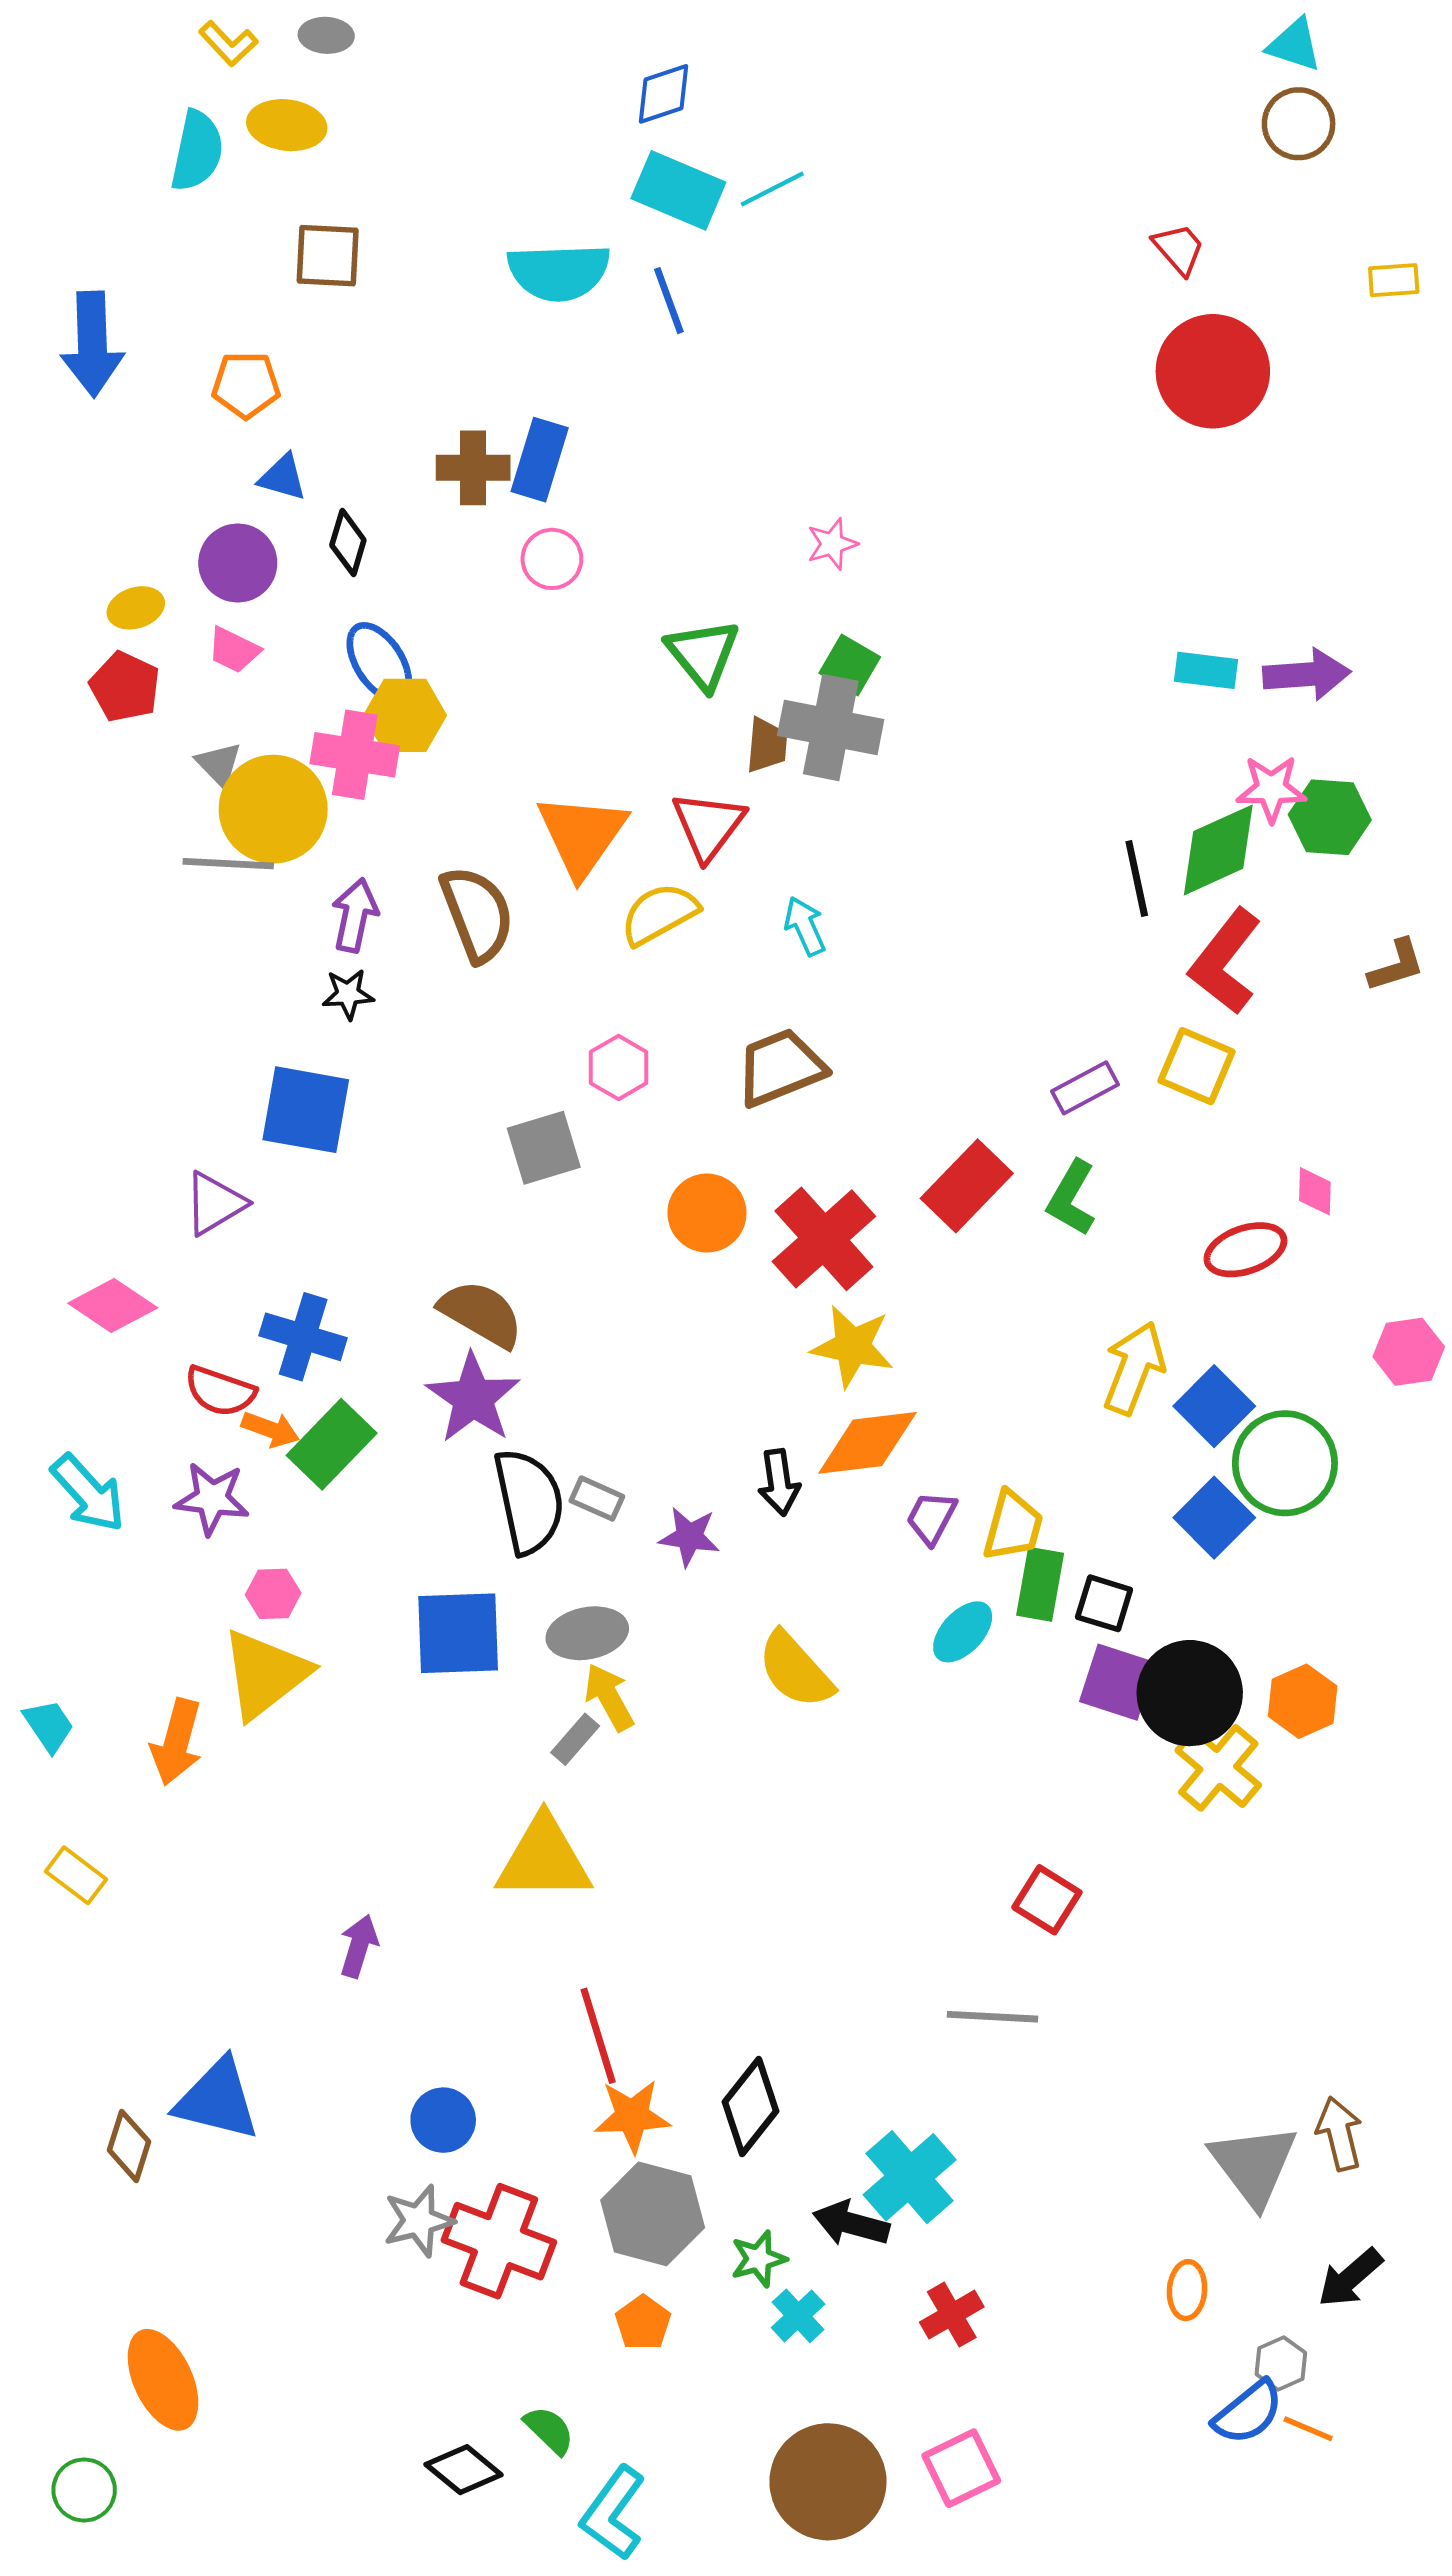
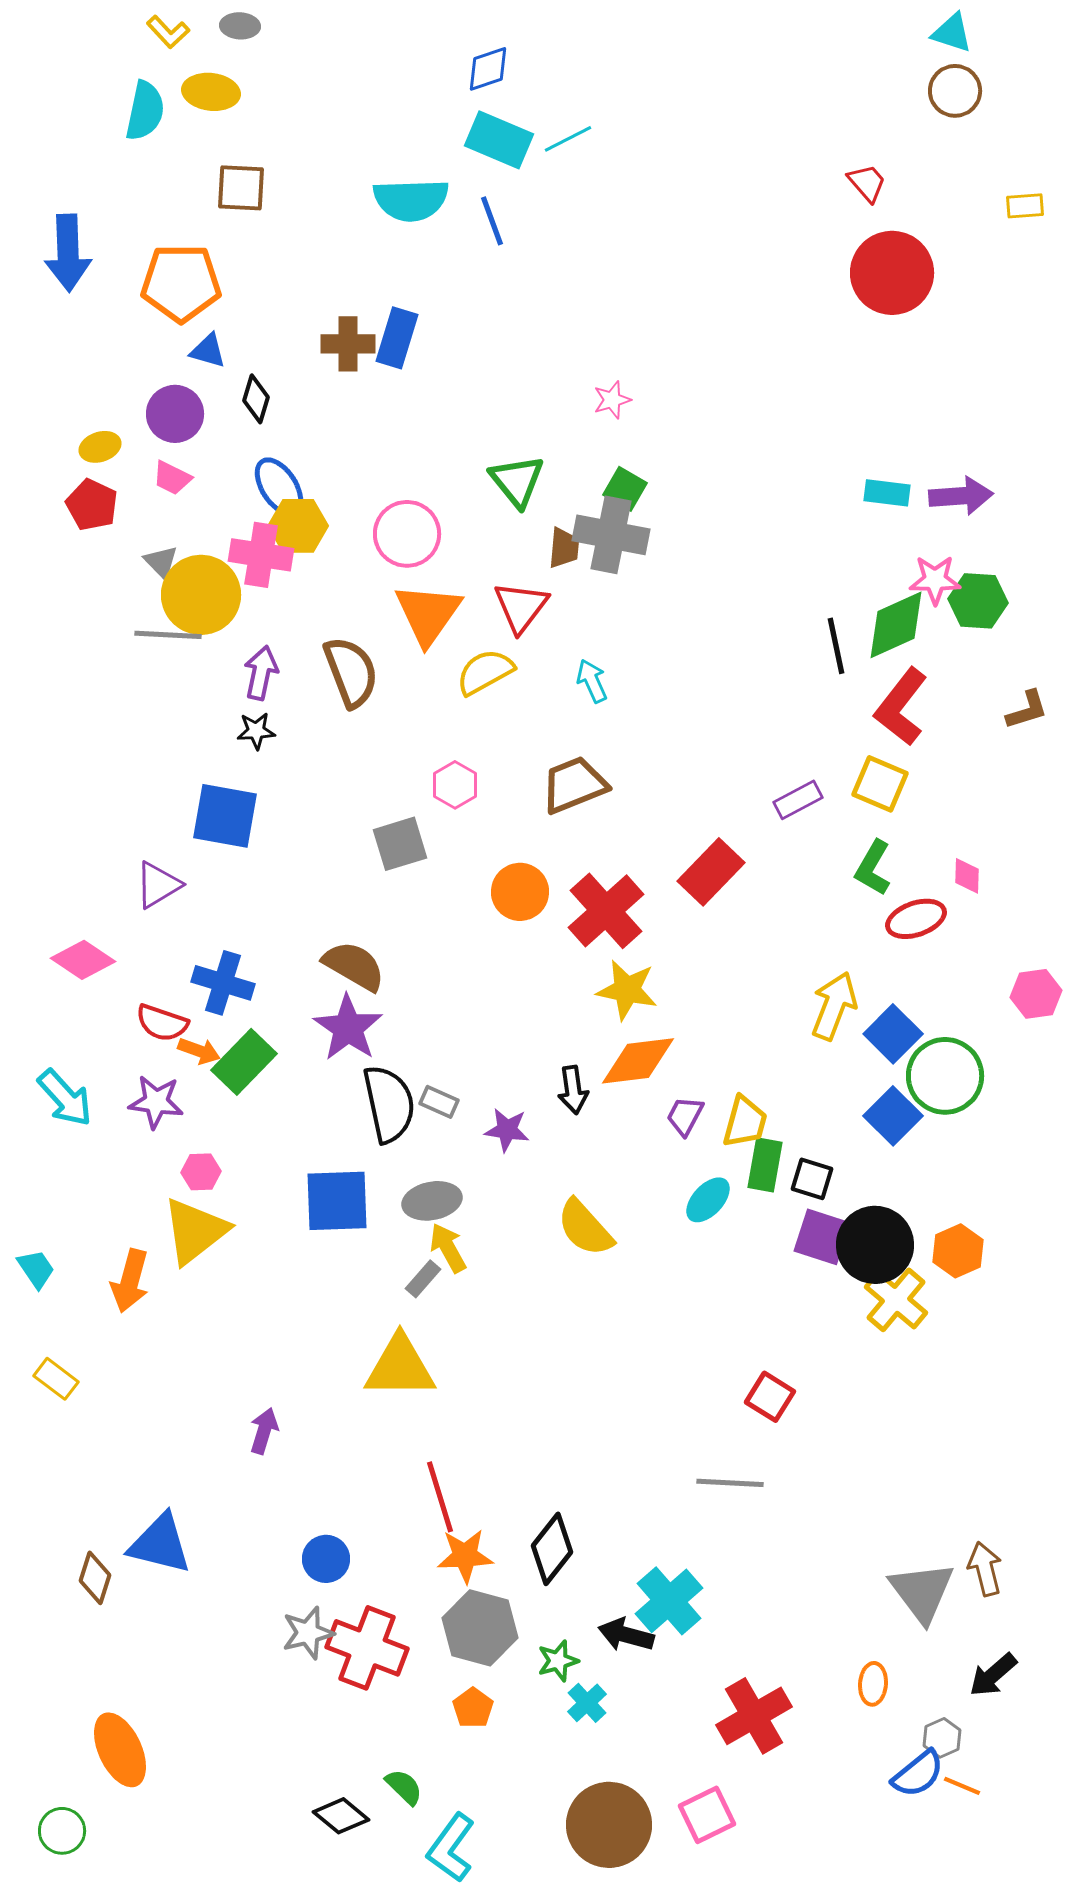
orange pentagon: (246, 385) -> (181, 283), size x1.6
pink circle: (552, 559) -> (407, 534), moved, size x1.5
green L-shape: (1071, 1198) -> (873, 868), moved
red cross: (952, 2315) -> (754, 1716), moved, size x1.6

